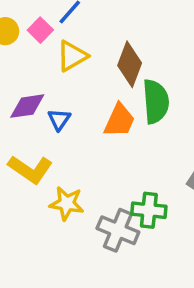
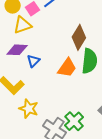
yellow triangle: (72, 56) -> (22, 25), moved
green cross: (149, 210) -> (74, 121), turned 30

